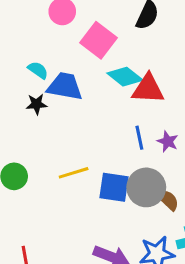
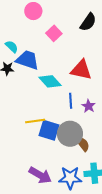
pink square: (98, 40) -> (54, 33), size x0.7
cyan diamond: (125, 77) -> (50, 81), moved
yellow line: (74, 173) -> (35, 121), moved

